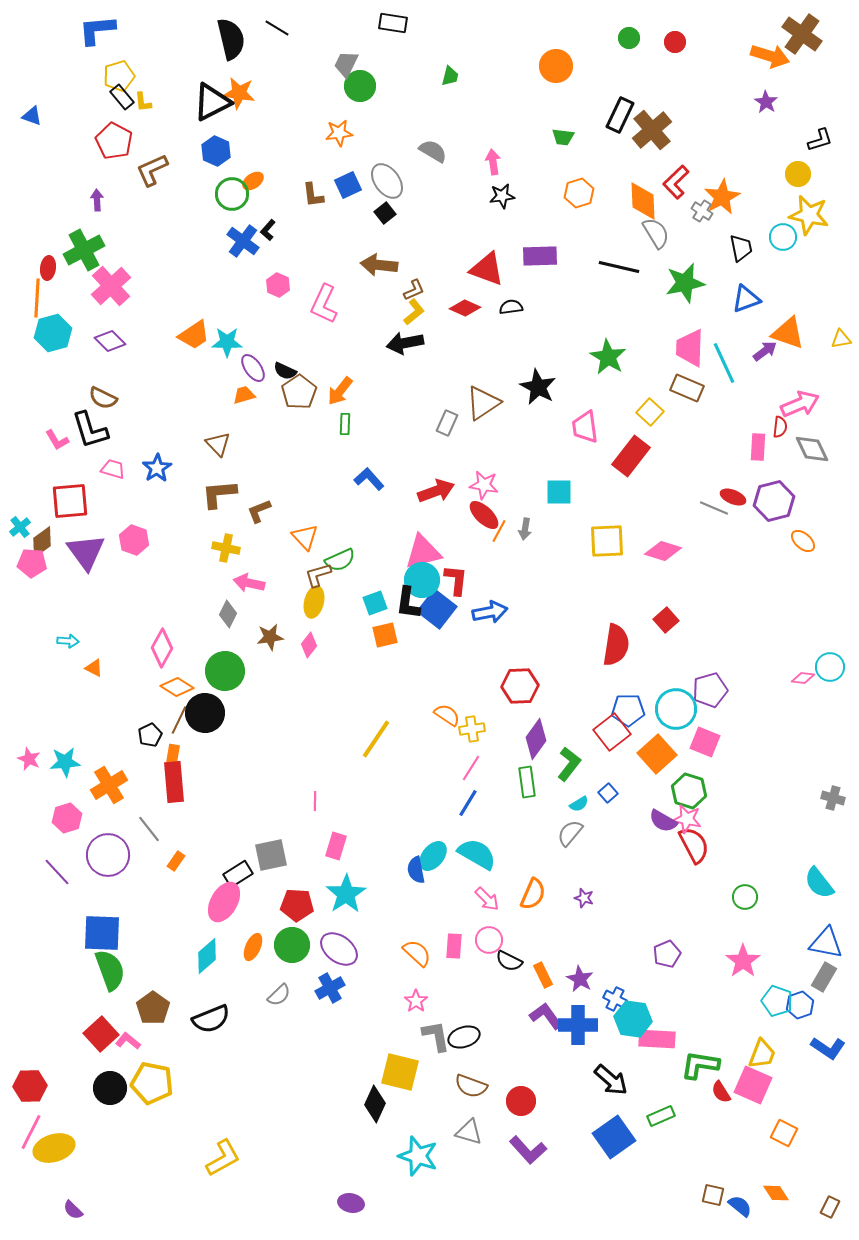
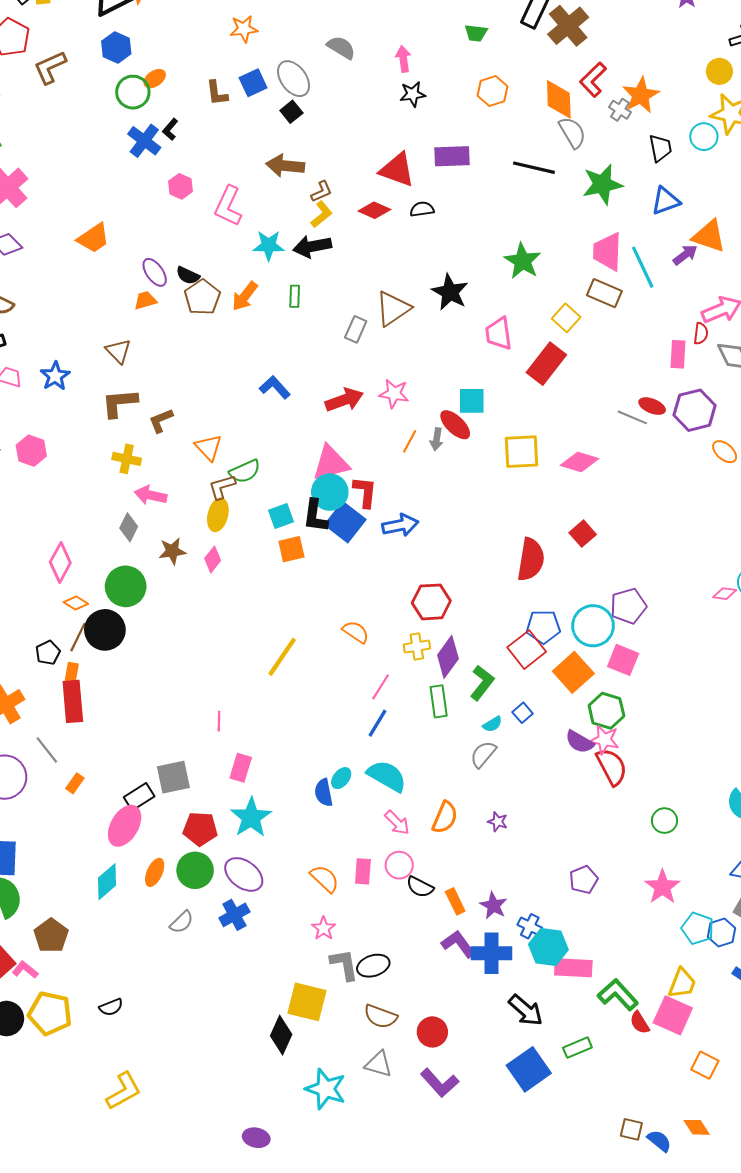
cyan star: (227, 342) -> (269, 245), moved
green rectangle: (345, 424) -> (295, 296), moved
red ellipse: (484, 515) -> (455, 425), moved
orange diamond: (177, 687) -> (76, 603), size x0.7
yellow cross: (472, 729) -> (417, 646), moved
cyan ellipse: (433, 856) -> (341, 778), size x0.7
black semicircle: (211, 1019) -> (111, 1007), moved, size x0.6
green L-shape: (700, 1065) -> (618, 995), turned 39

